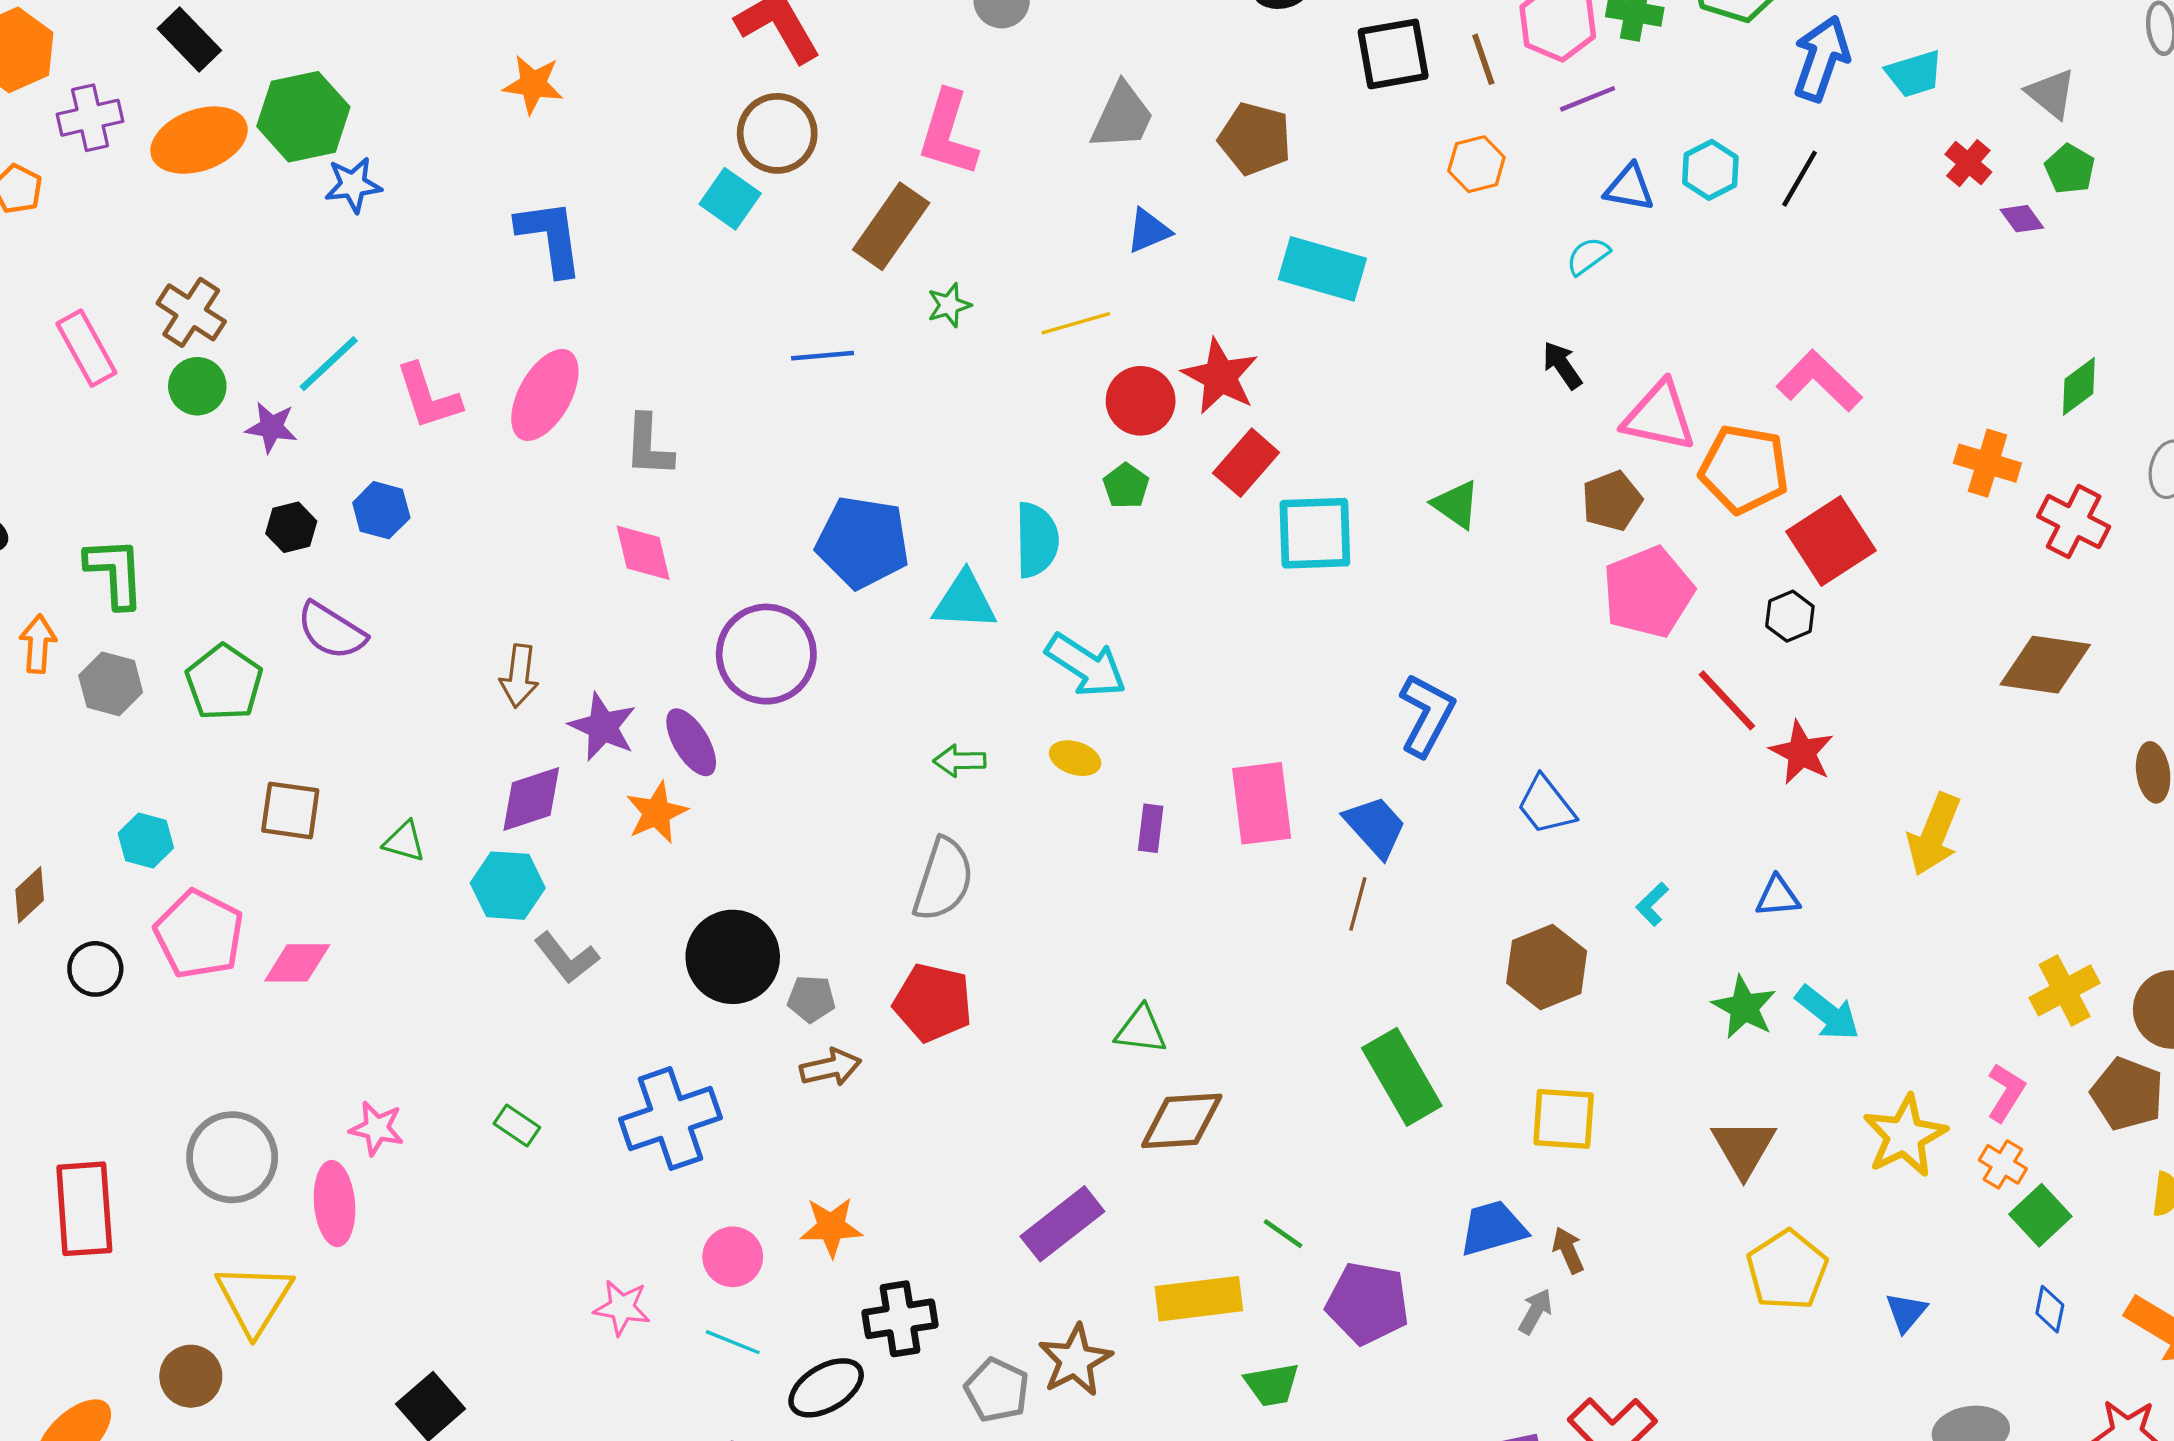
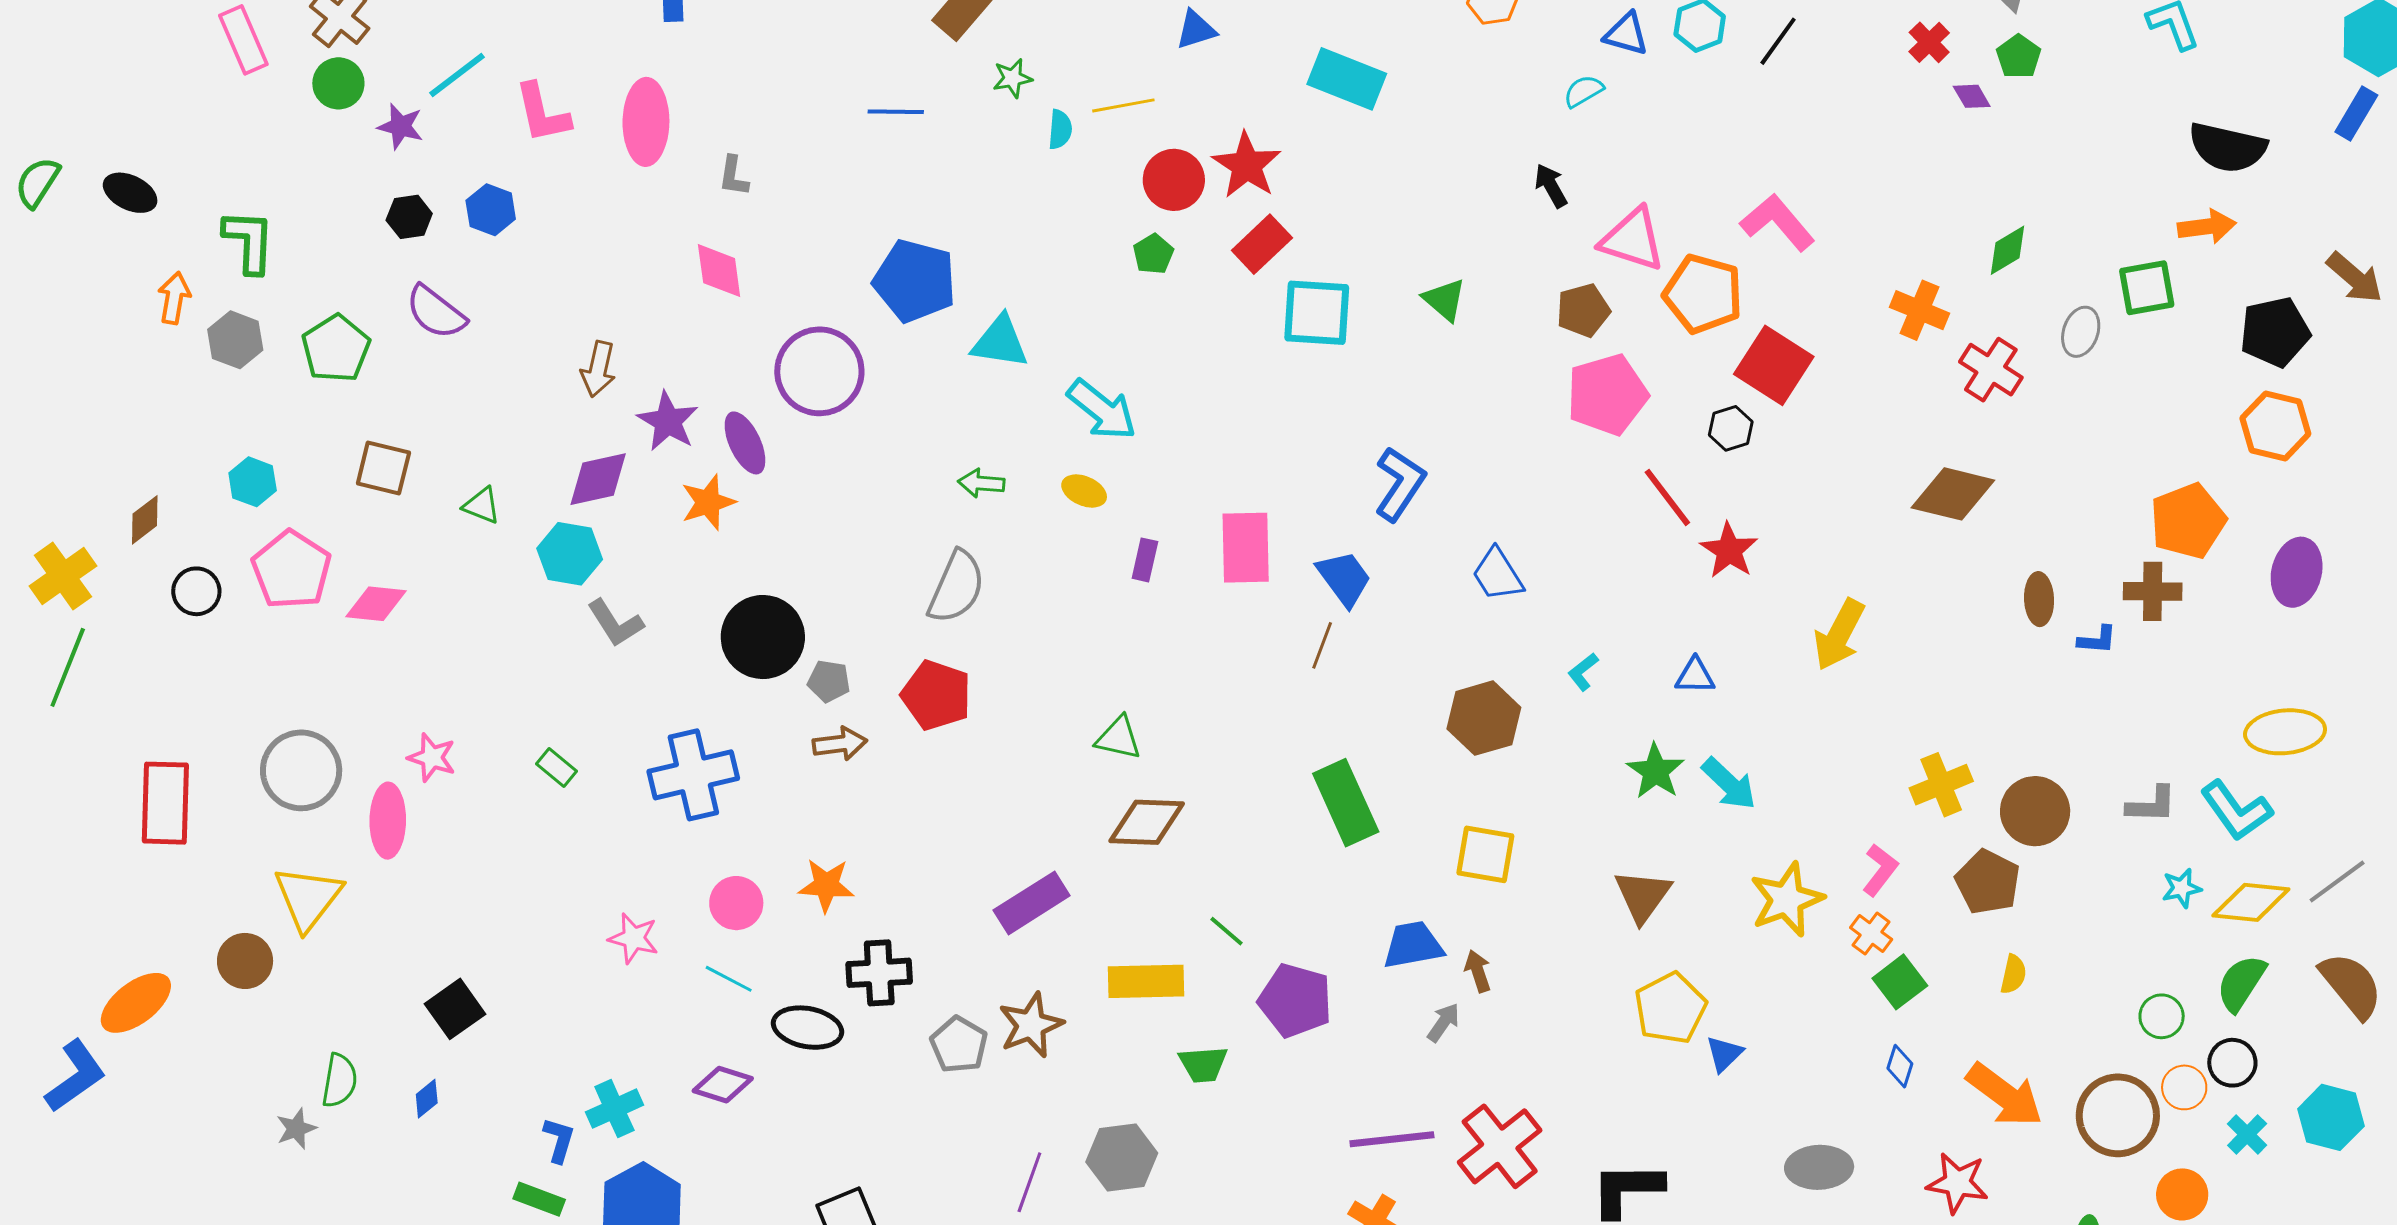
pink ellipse: (545, 395) -> (646, 122), turned -34
gray L-shape: (649, 446) -> (734, 176), size x0.7
cyan semicircle: (1037, 540) -> (1060, 129), moved, size x0.6
red square: (1831, 541) -> (1774, 365), turned -30
blue triangle: (1906, 1312) -> (1724, 1054), moved
black ellipse: (826, 1388) -> (807, 1028), turned 36

